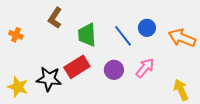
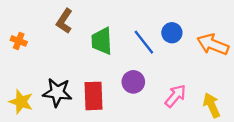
red rectangle: (77, 67) -> (94, 96), moved, turned -60
pink arrow: (145, 68) -> (175, 96), moved

